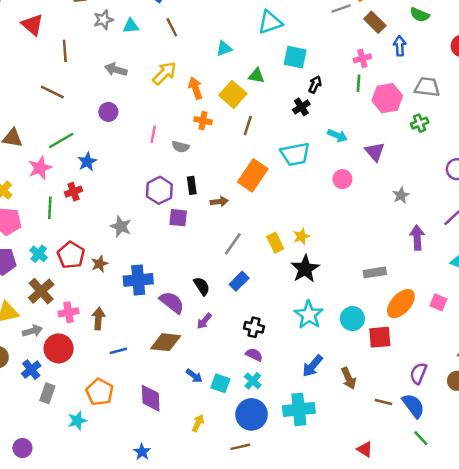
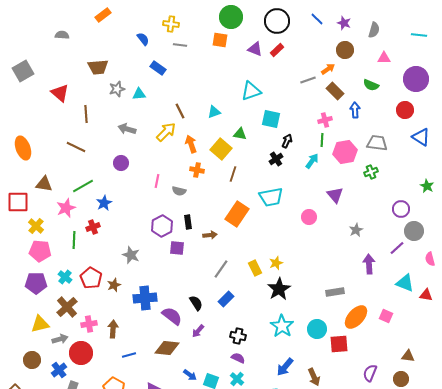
brown line: (172, 27) -> (180, 111), moved
cyan arrow: (337, 136) -> (312, 161), moved, turned -77

